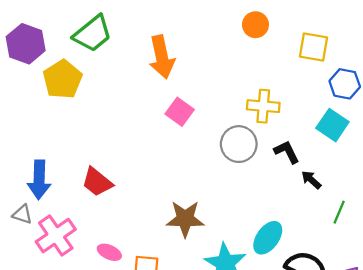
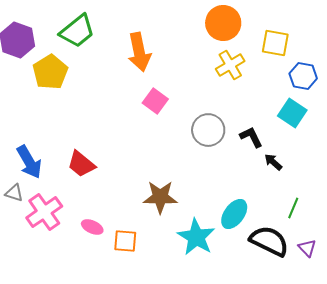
orange circle: (255, 25) -> (223, 23), size x1.5
yellow cross: (263, 106) -> (230, 65), moved, turned -36
blue arrow: (39, 180) -> (29, 162), turned -32
green line: (339, 212) -> (293, 208), moved

